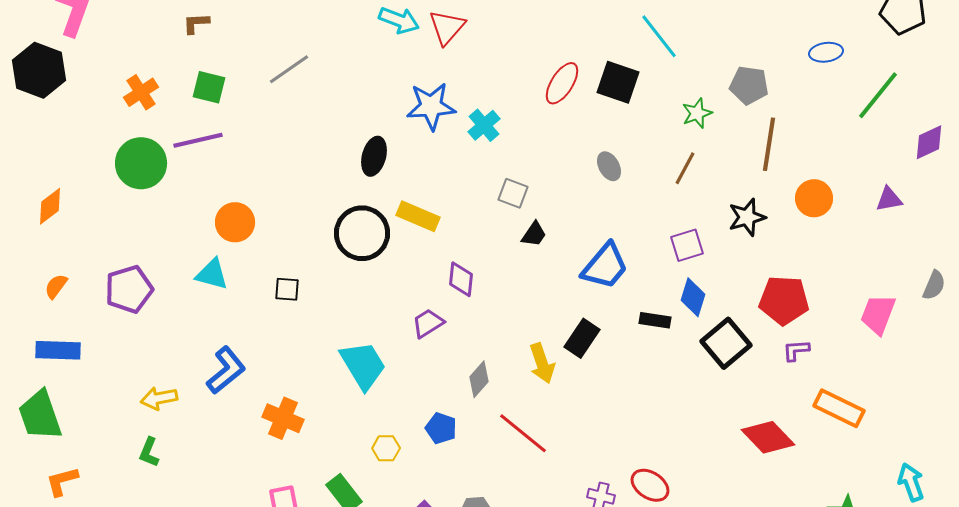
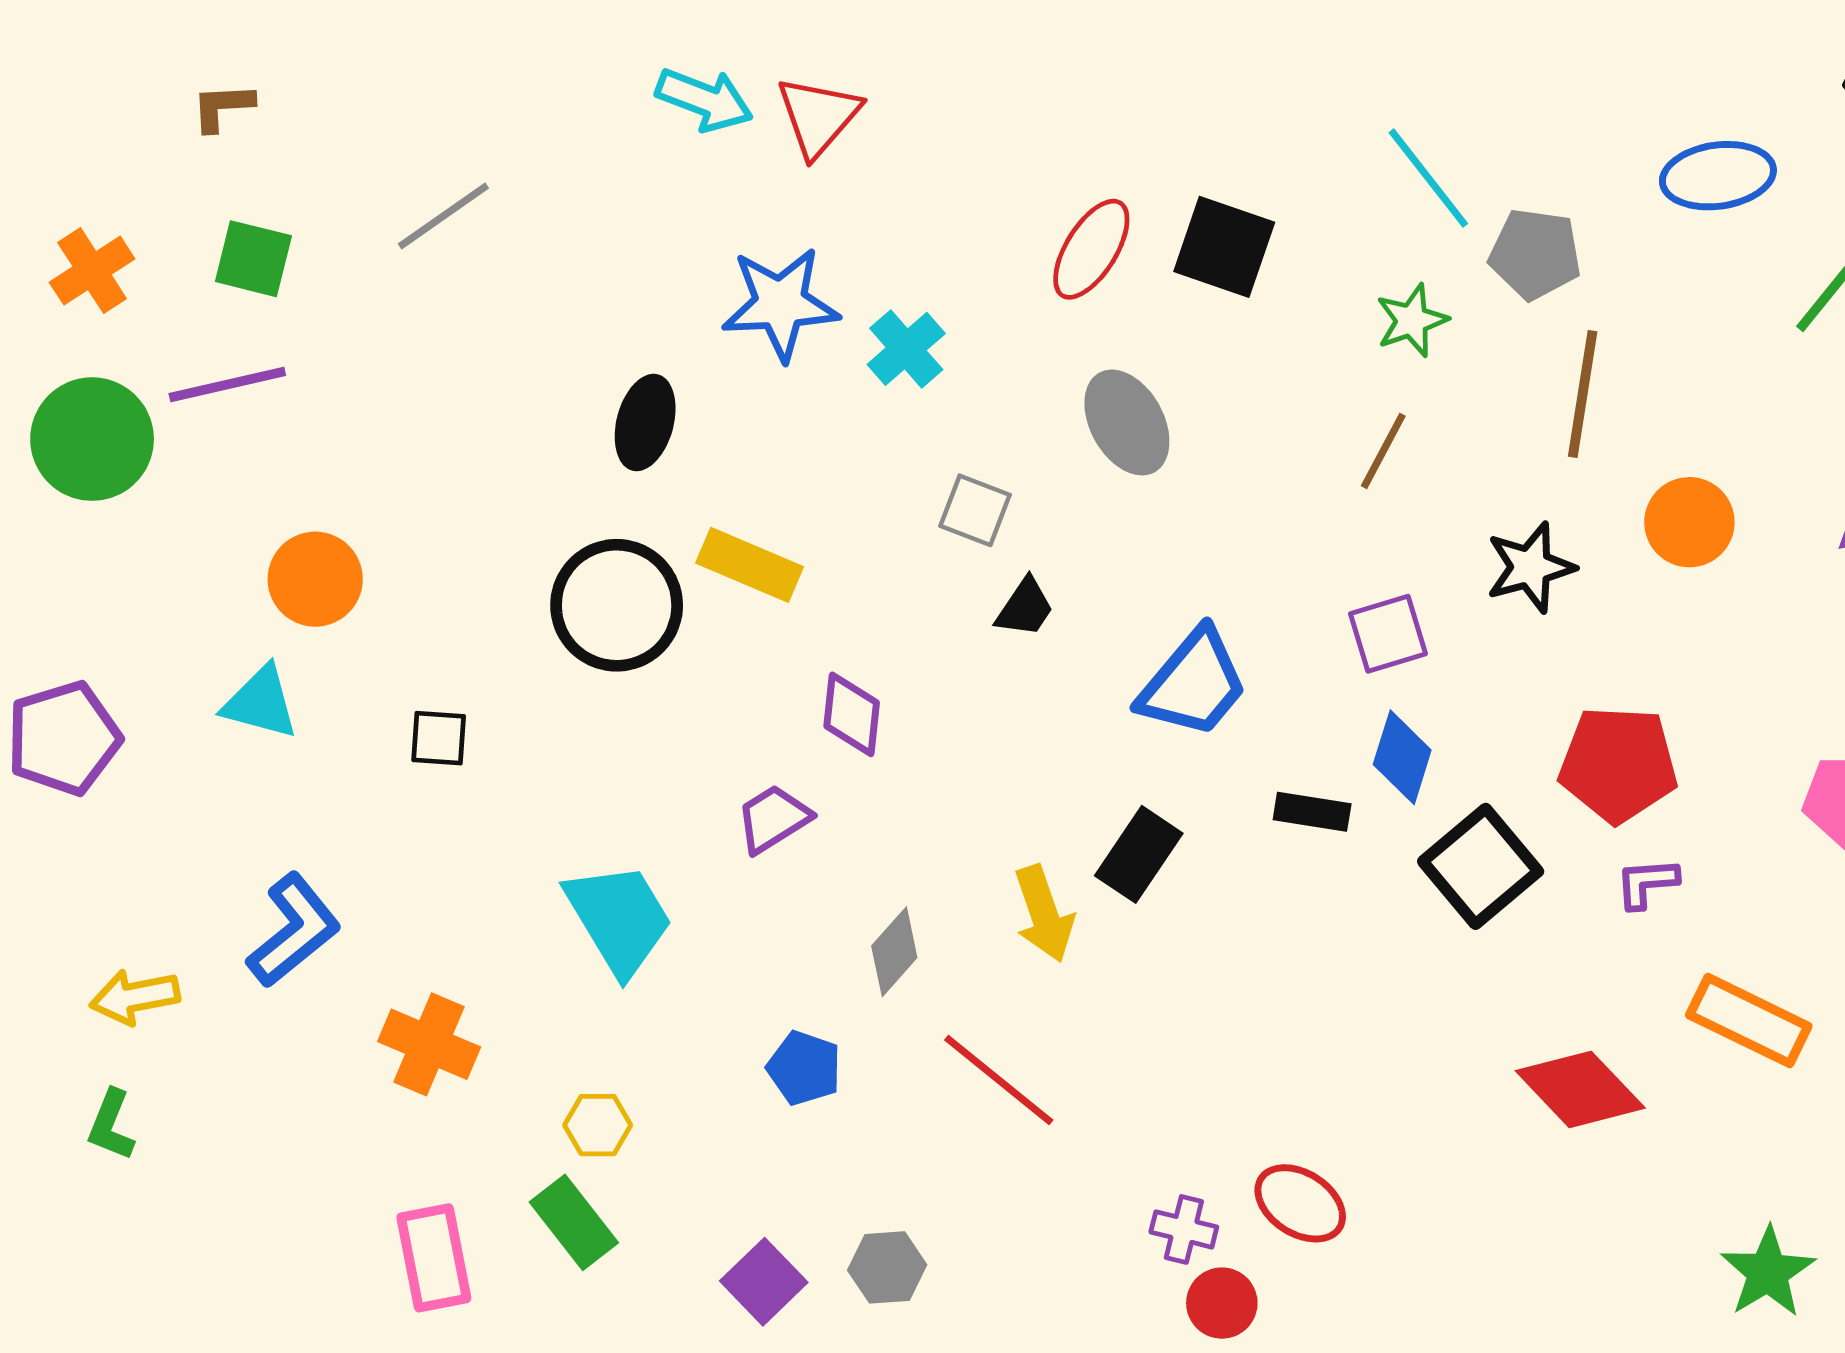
cyan line: (659, 36) -> (1428, 178), moved
blue ellipse: (826, 52) -> (1718, 176), size x1.4
gray ellipse: (609, 166) -> (1127, 422), moved, size x1.5
yellow hexagon: (386, 448) -> (598, 1125), moved

